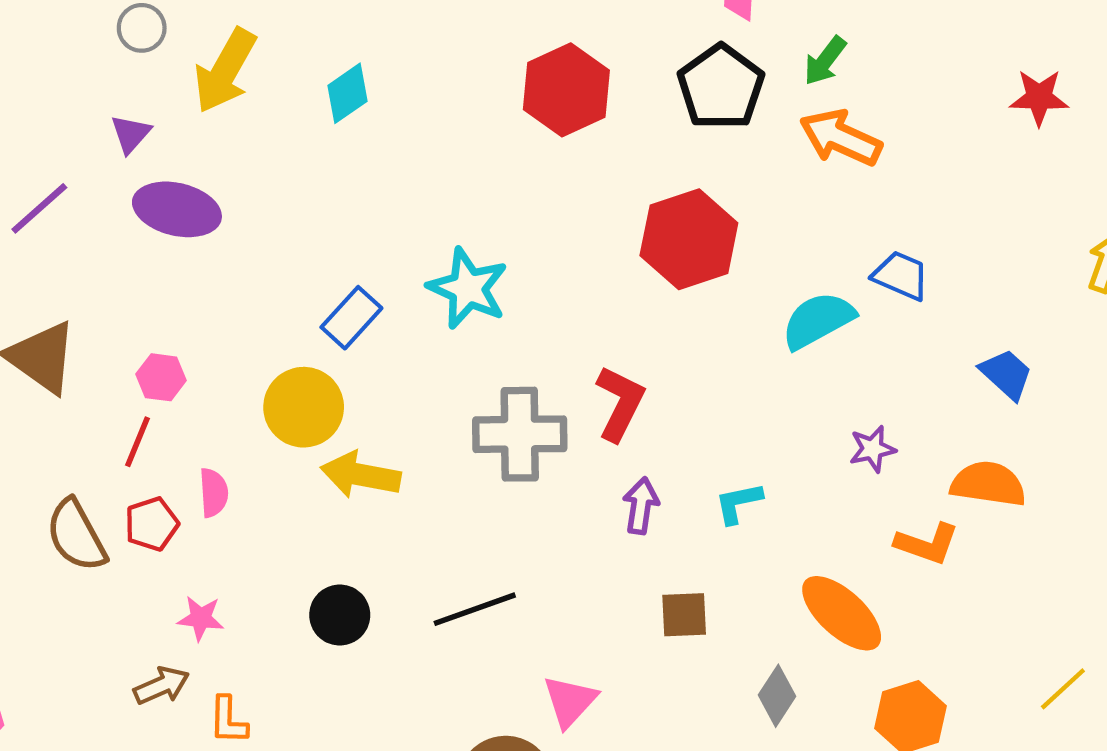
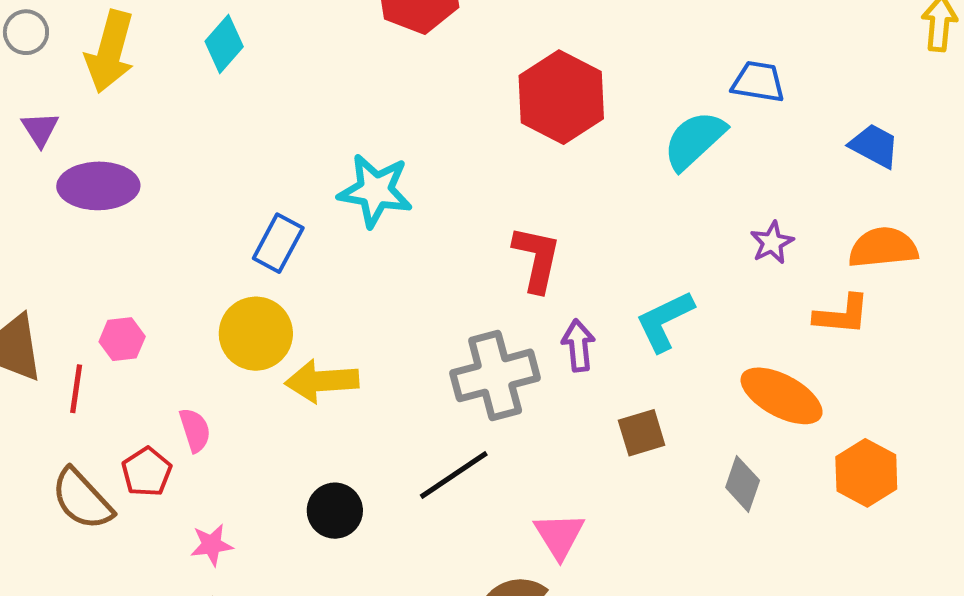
gray cross: (520, 434) -> (495, 375), moved
red line: (138, 442) -> (76, 389), moved
cyan L-shape: (738, 503) -> (665, 321), size x1.4

